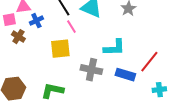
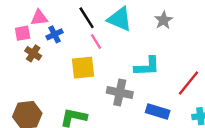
blue rectangle: (125, 75) -> (158, 111), moved

